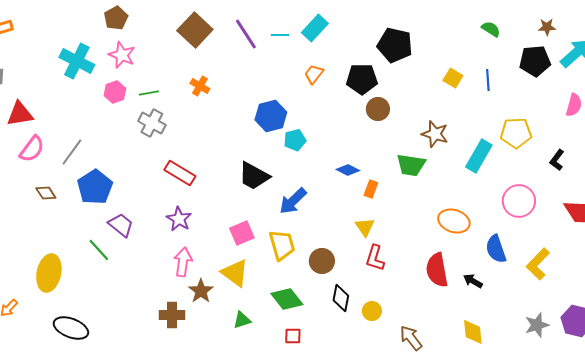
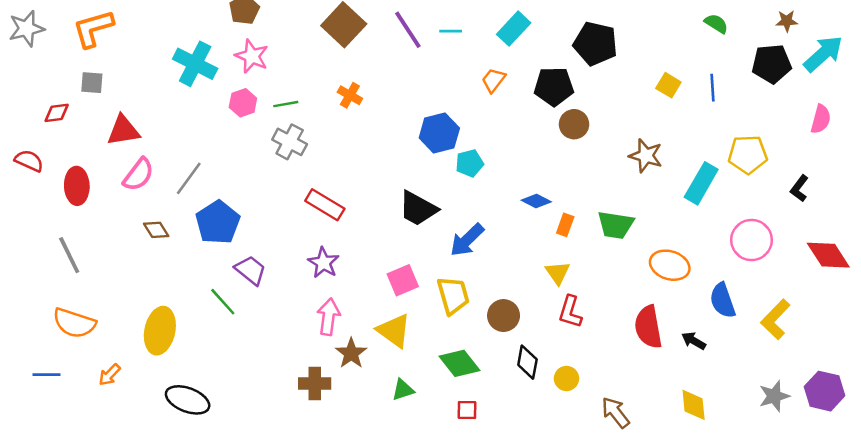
cyan rectangle: (315, 28) -> (514, 29), moved
green trapezoid: (411, 165) -> (616, 225), moved

